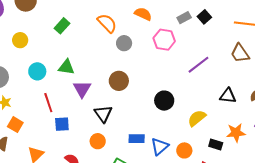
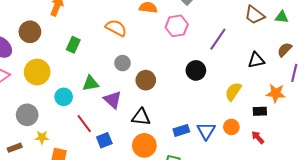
yellow circle: (20, 40) -> (37, 72), size x1.6
gray circle: (124, 43) -> (122, 63), moved
black circle: (164, 101) -> (196, 70), moved
black triangle: (103, 114) -> (141, 117), turned -30
orange star: (236, 133) -> (276, 93), turned 30
orange circle: (98, 141) -> (144, 145), size x1.5

